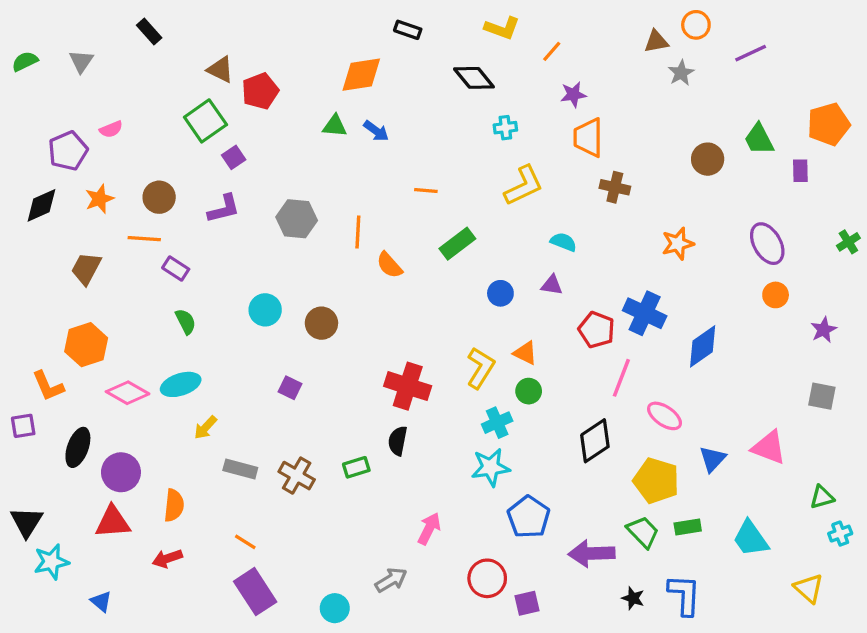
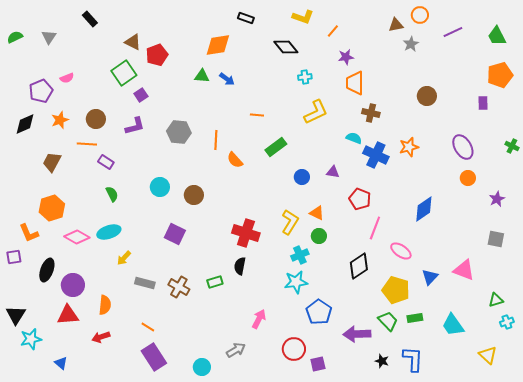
green trapezoid: (759, 139) -> (497, 36), moved
cyan semicircle: (563, 242) -> (354, 138), moved
green cross: (848, 242) -> (512, 146), turned -32
blue cross: (645, 313) -> (376, 155), moved
purple square: (290, 388) -> (175, 234), size x1.5

